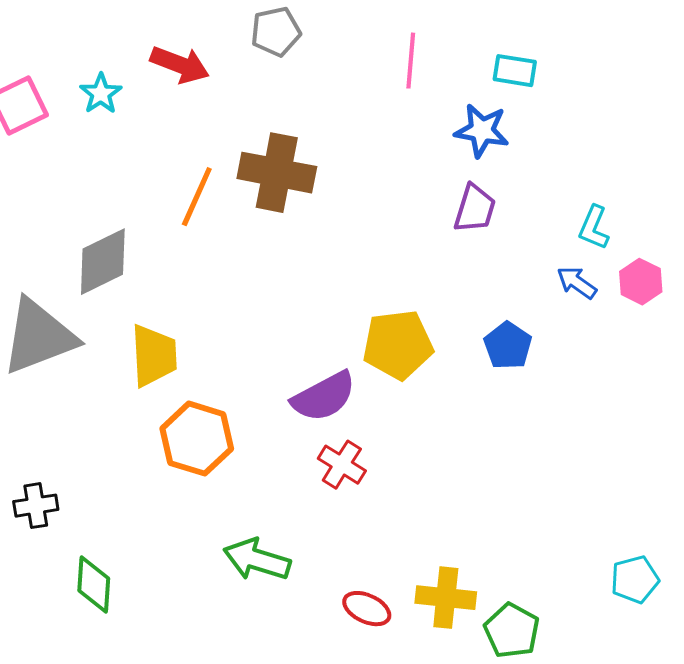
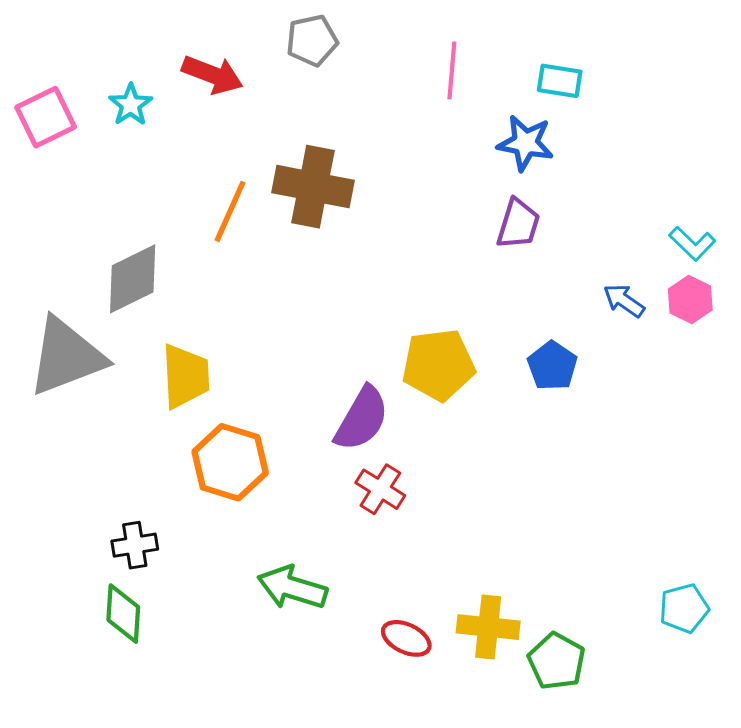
cyan L-shape: (594, 228) -> (692, 244), moved, turned -69
purple semicircle: (324, 397) -> (362, 419), turned -32
black cross: (36, 506) -> (135, 545), moved

